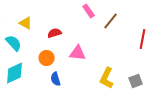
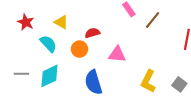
orange circle: (47, 58) -> (79, 49), moved
blue semicircle: (56, 79) -> (93, 82), size x1.6
gray square: (136, 81) -> (179, 84), turned -32

